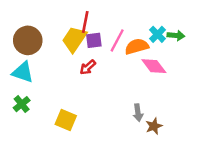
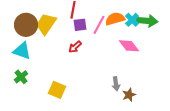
green arrow: (176, 36) -> (147, 21), size x1.5
yellow trapezoid: (74, 39) -> (46, 24), moved
orange semicircle: (137, 47) -> (115, 19), moved

